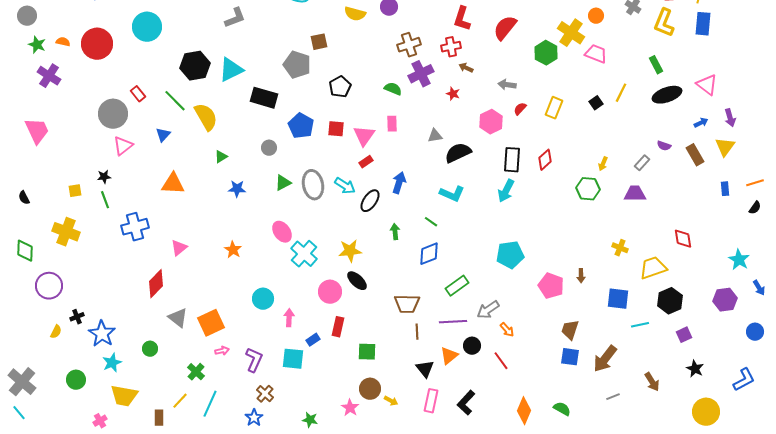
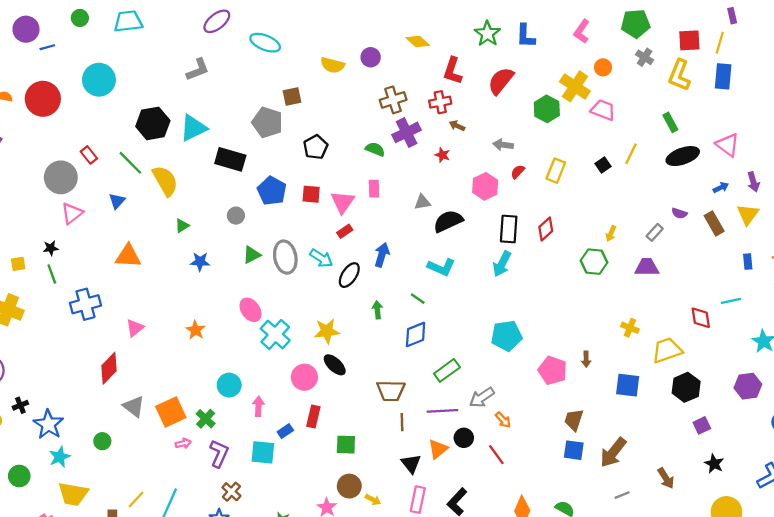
cyan line: (640, 325) -> (731, 301), moved
green cross: (196, 372) -> (206, 419), moved

